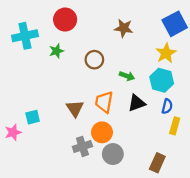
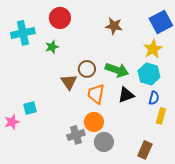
brown circle: (94, 60) -> (87, 69), moved
green arrow: (127, 76) -> (117, 70), size x1.6
brown triangle: (75, 108) -> (69, 82), moved

